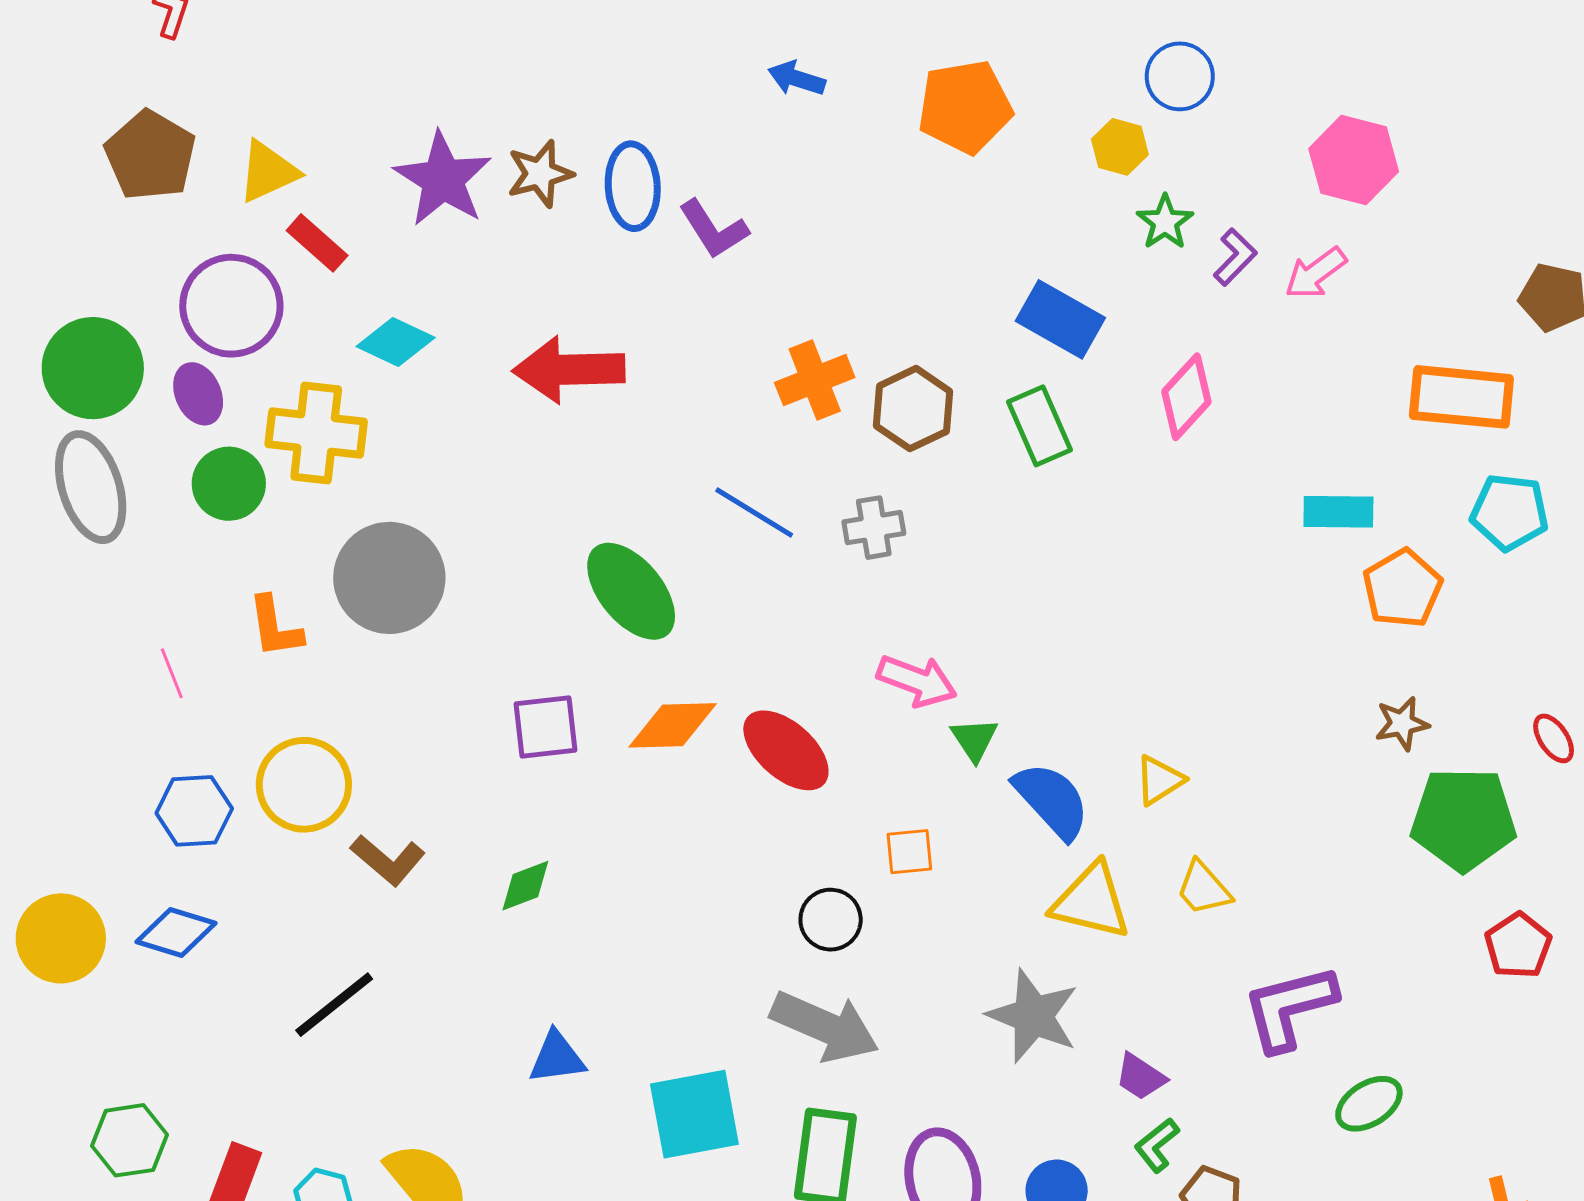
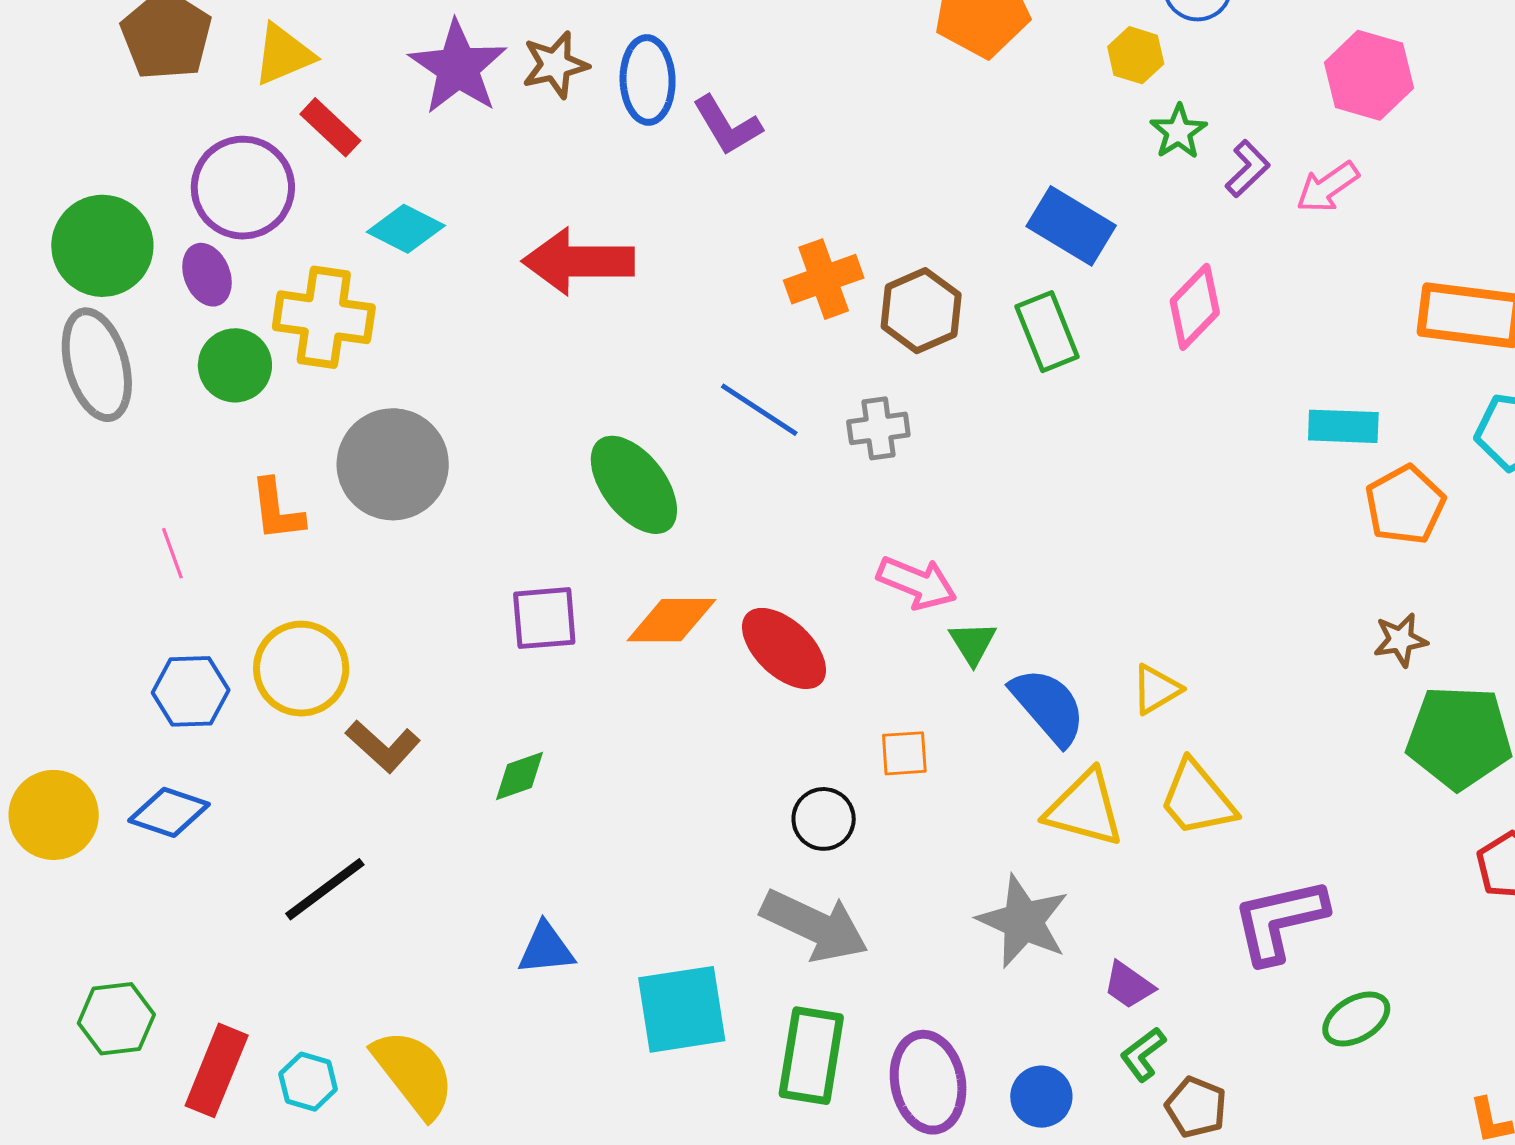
yellow trapezoid: (1204, 888) -> (1197, 799), size x1.4

